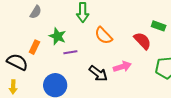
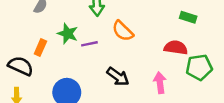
red semicircle: (142, 41) -> (176, 48), moved, turned -36
purple line: (70, 52) -> (89, 44), moved
pink arrow: (122, 67) -> (160, 83), moved, turned -78

